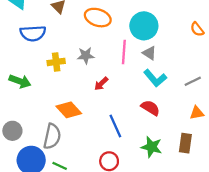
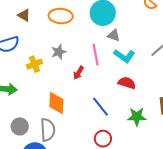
pink line: (124, 52) -> (96, 55), moved
orange diamond: (69, 110) -> (56, 103), turned 60
gray circle: (12, 131) -> (20, 126), moved

